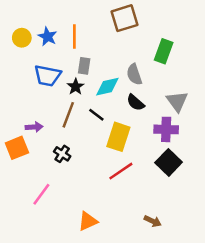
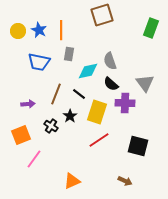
green rectangle: (164, 51) -> (151, 28), moved
black star: (76, 87) -> (70, 116), moved
purple cross: (166, 129) -> (125, 103), moved
orange square: (17, 148) -> (21, 135), moved
black square: (169, 162) -> (138, 146), moved, turned -30

